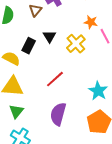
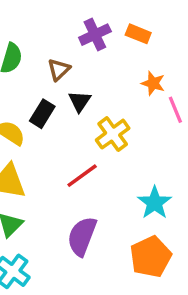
brown triangle: (35, 10) -> (59, 69), moved
yellow cross: (76, 44) -> (113, 134), moved

